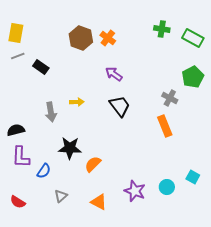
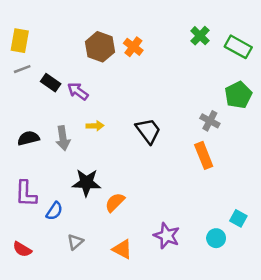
green cross: (162, 29) -> (200, 36), turned 35
purple arrow: (114, 74) -> (78, 91), moved
black semicircle: (16, 130) -> (28, 138), moved
cyan circle: (167, 187) -> (216, 238), moved

